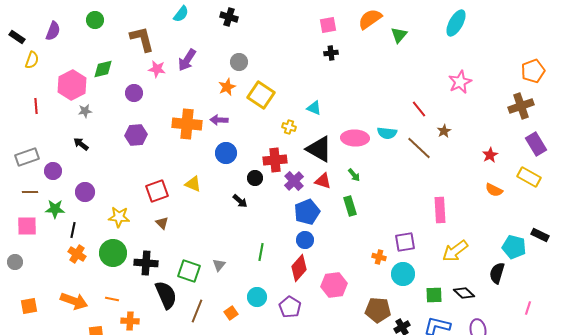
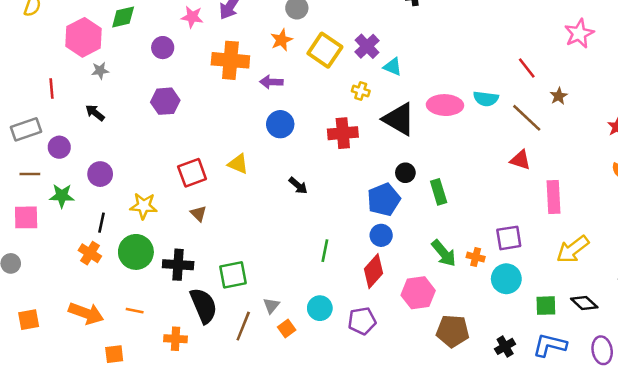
red line: (36, 106) -> (52, 88), moved
orange cross: (187, 124) -> (230, 60), moved
green arrow: (354, 175) -> (444, 253), moved, size x1.6
black circle: (255, 178) -> (405, 173), moved
purple cross: (294, 181) -> (367, 46), moved
red triangle: (323, 181) -> (520, 160), moved
black line: (73, 230) -> (101, 223), moved
gray triangle: (219, 265) -> (271, 306), moved
green square: (189, 271) -> (233, 275), turned -30
purple pentagon: (290, 307) -> (362, 321), turned 30
brown pentagon: (378, 310) -> (453, 331), moved
orange cross: (130, 321) -> (175, 339), moved

